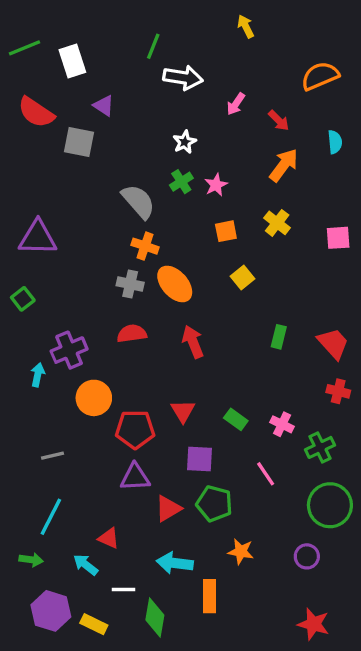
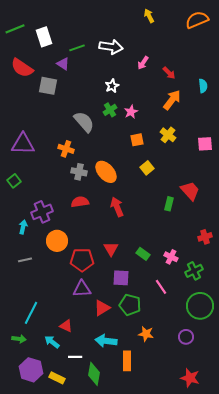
green line: (153, 46) -> (77, 48), moved, turned 49
orange semicircle: (320, 76) -> (197, 20), moved
orange cross: (145, 246) -> (66, 149), moved
red trapezoid: (333, 343) -> (190, 191), moved
red cross: (338, 391) -> (205, 237), turned -32
gray line: (53, 456) -> (25, 260), moved

